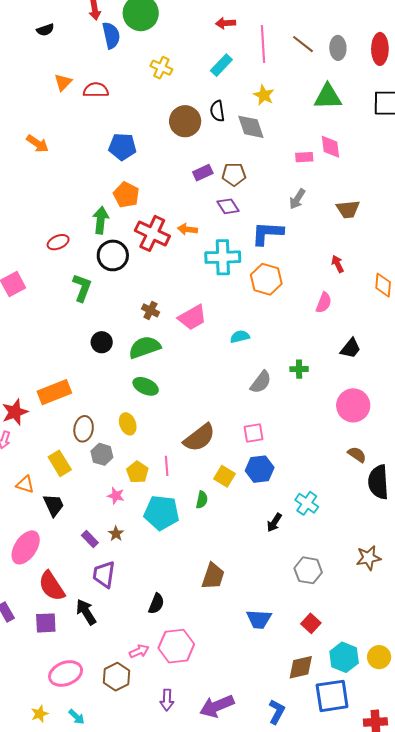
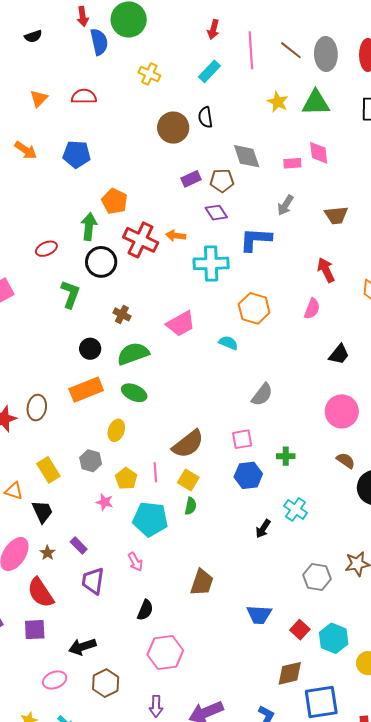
red arrow: (226, 23) -> (213, 29), turned -72
gray ellipse: (338, 48) -> (326, 54), size x1.4
orange triangle: (63, 82) -> (39, 98), moved
yellow star: (264, 95) -> (278, 102), moved
gray diamond: (251, 127) -> (247, 156), moved
blue pentagon: (122, 147) -> (77, 154), moved
red arrow: (338, 264) -> (326, 270), size x1.4
orange hexagon: (266, 279) -> (254, 308), moved
brown cross: (150, 310) -> (122, 314), moved
cyan semicircle: (240, 337) -> (228, 343), turned 36
green cross: (299, 369) -> (286, 456), moved
gray semicircle: (261, 382) -> (262, 395), moved
orange rectangle: (54, 392) -> (86, 390), moved
yellow ellipse: (128, 424) -> (116, 430), turned 40
brown ellipse: (84, 429) -> (37, 408), moved
yellow square: (224, 476) -> (188, 480), moved
brown star: (116, 534) -> (47, 553), moved
gray hexagon: (308, 570) -> (317, 577), moved
black arrow: (86, 612) -> (82, 647), moved, turned -76
blue trapezoid: (259, 619) -> (259, 615), moved
pink arrow: (139, 651) -> (135, 562), moved, turned 84
cyan hexagon: (344, 657) -> (334, 638), moved
pink ellipse: (66, 673) -> (55, 680), size x0.7

